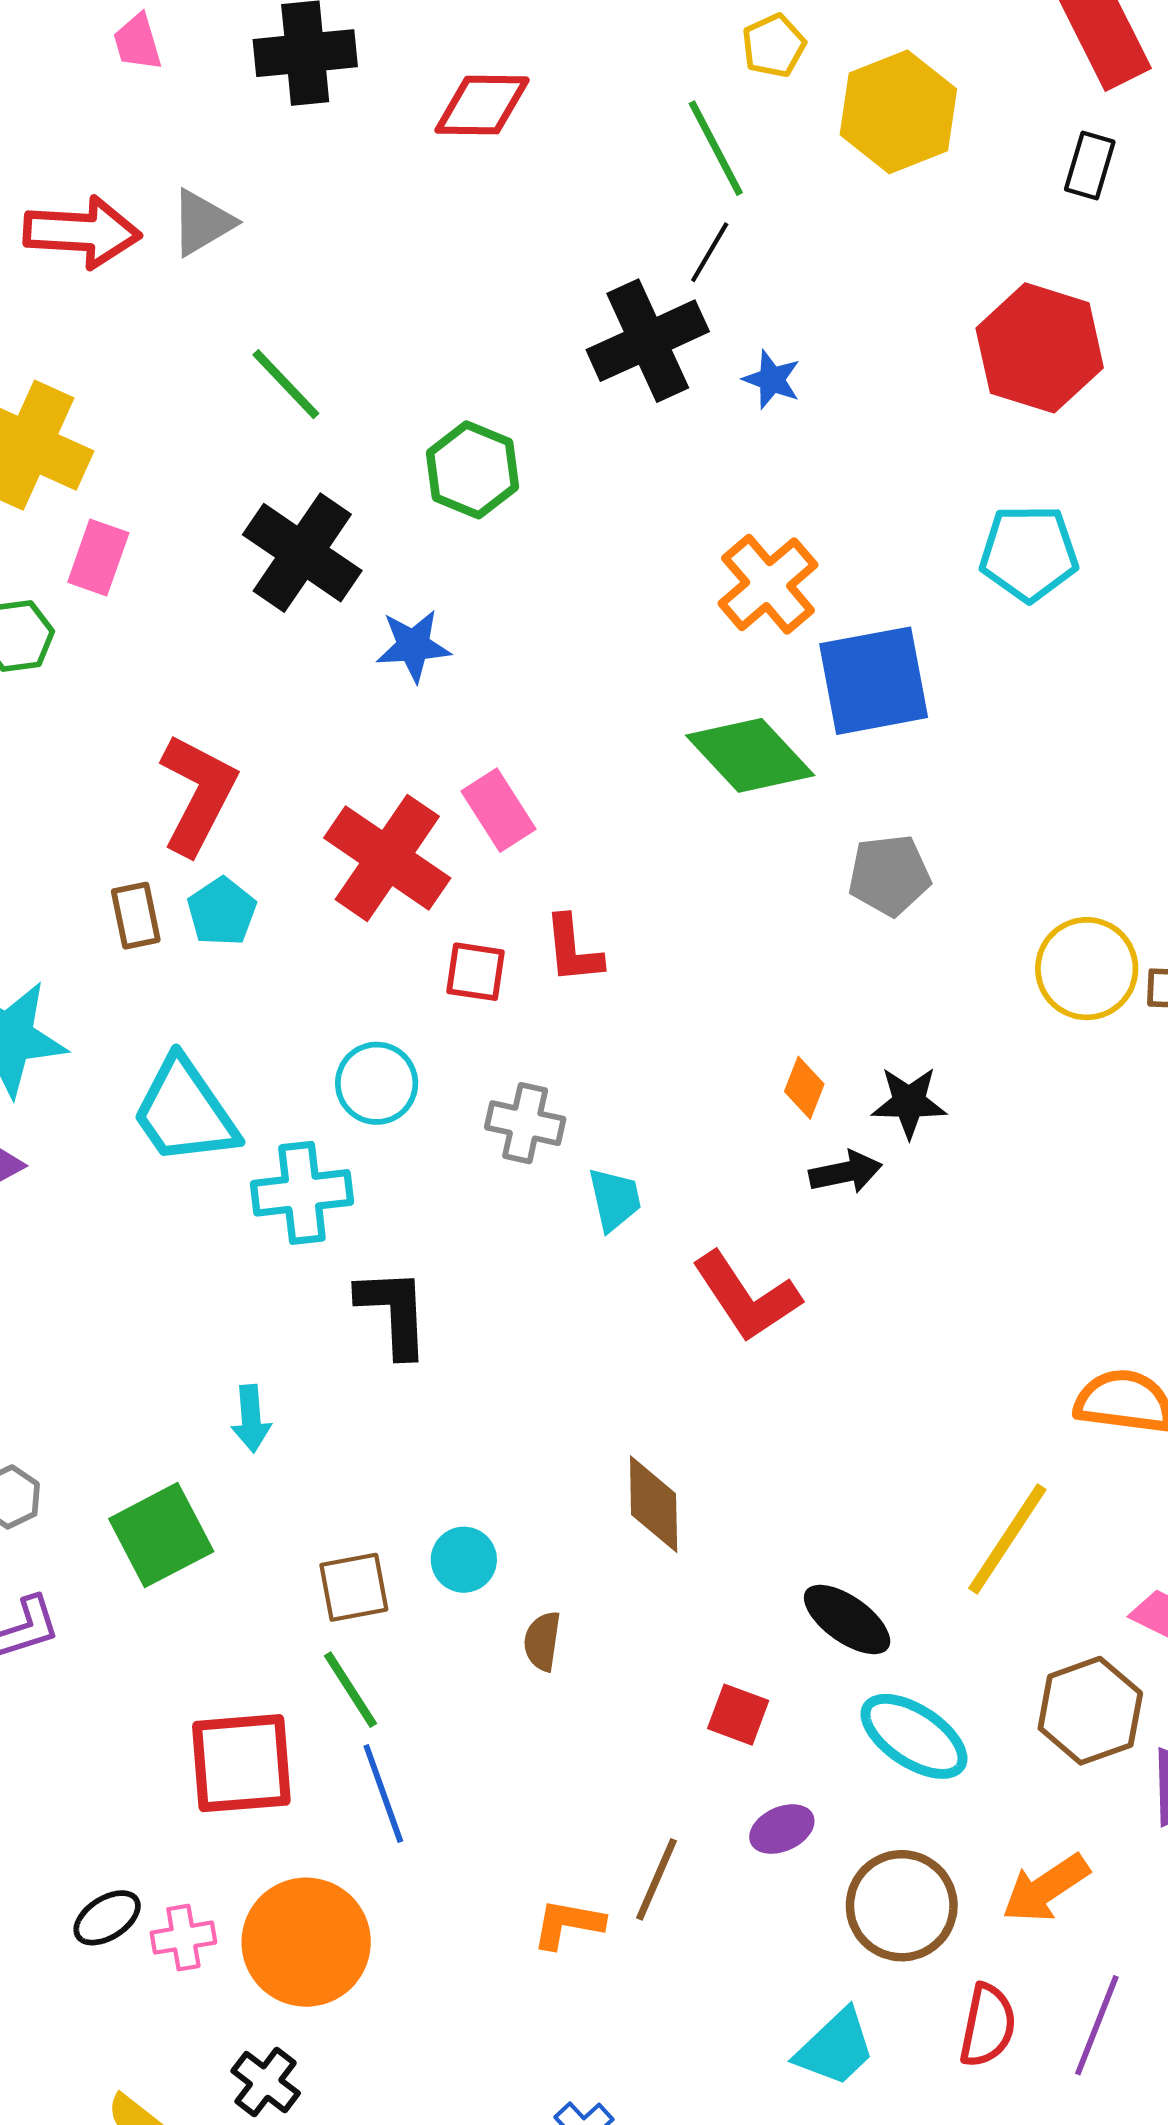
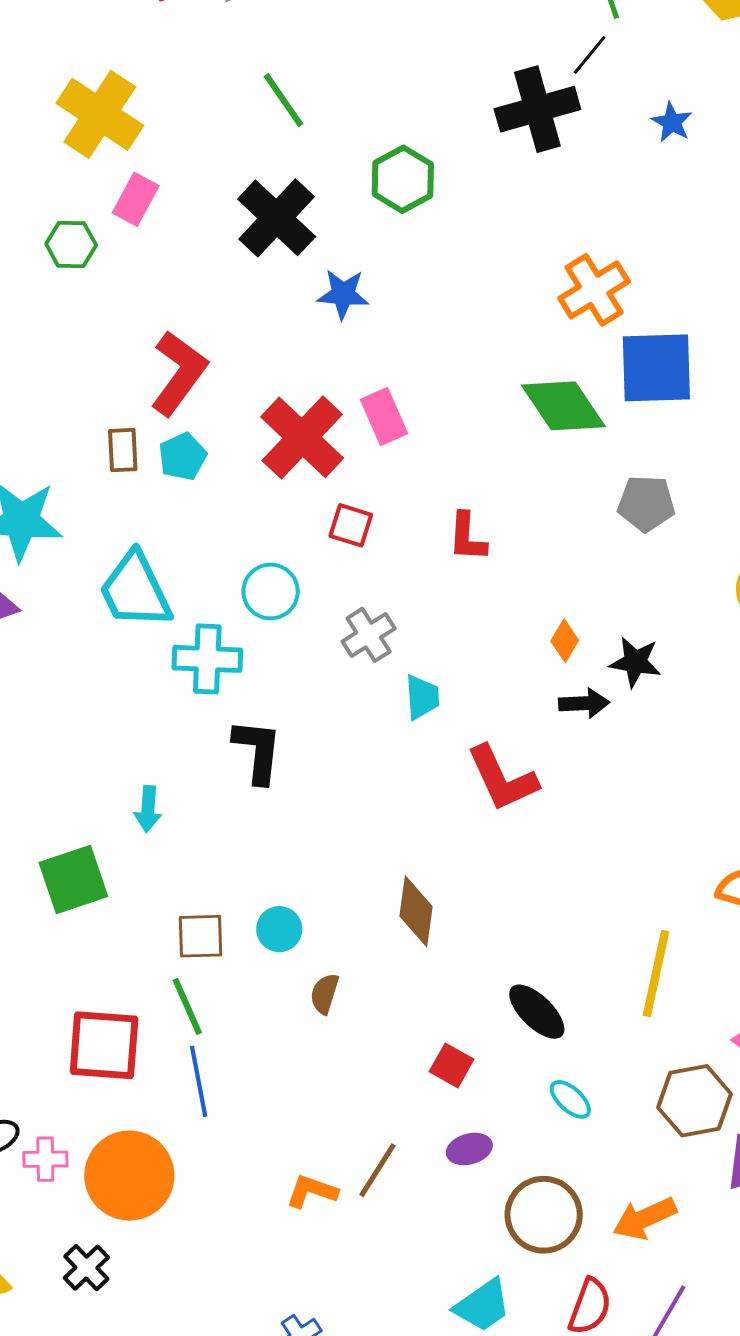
blue star: (772, 380) -> (672, 122), moved
red L-shape: (573, 949) -> (467, 537), moved
gray cross: (525, 1123) -> (369, 635), turned 36
yellow line: (1007, 1539) -> (656, 973), turned -30
cyan ellipse: (914, 1736) -> (570, 1099), size x0.6

